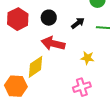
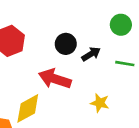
black circle: (49, 18) -> (66, 44), moved

